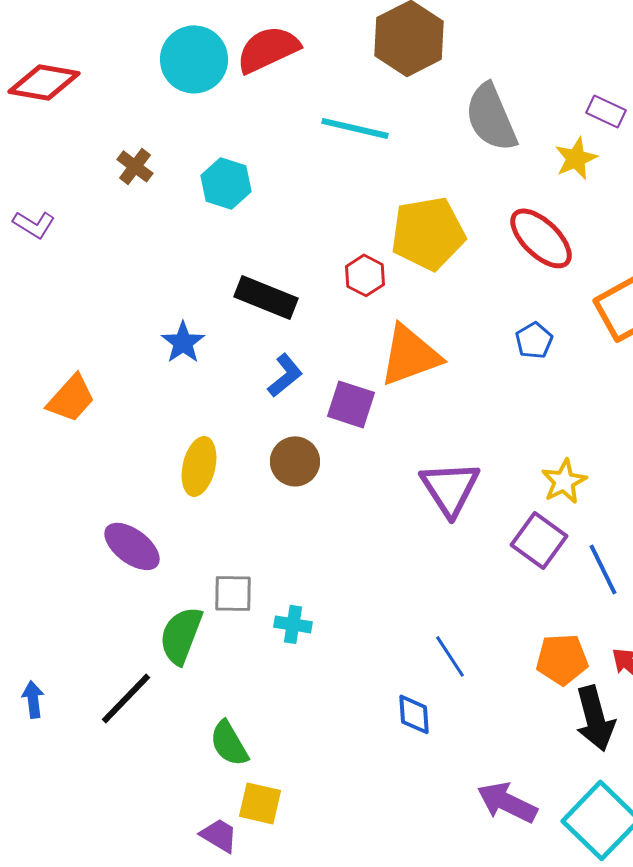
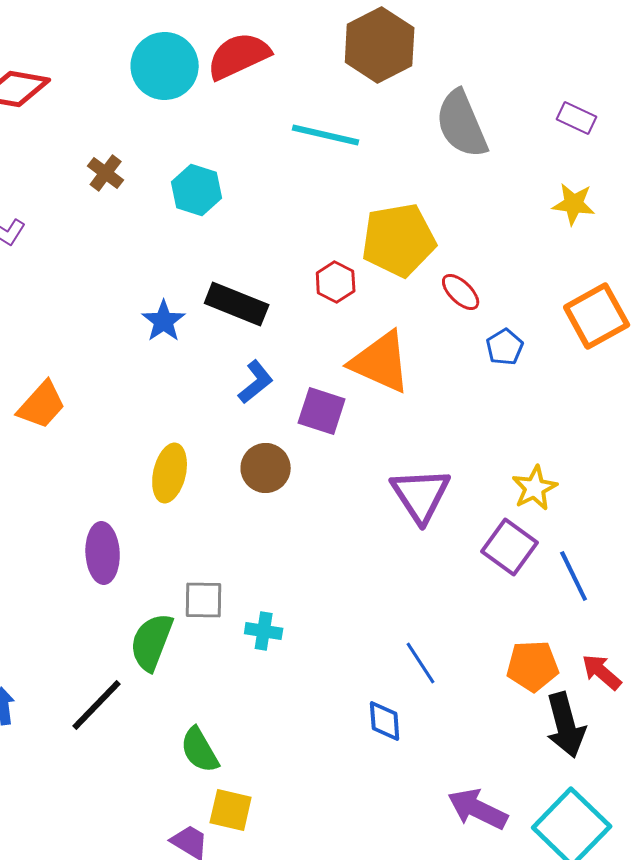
yellow star: (576, 158) -> (574, 204), moved, turned 30
red ellipse: (541, 238) -> (461, 292), moved, size x0.6
blue star: (183, 342) -> (164, 321), moved
orange triangle: (410, 355) -> (381, 362), turned 44
purple ellipse: (132, 546) -> (103, 553), turned 50

